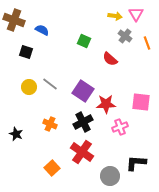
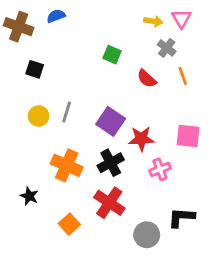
blue semicircle: (42, 30) -> (56, 16), moved, turned -48
orange line: (147, 43) -> (183, 76), moved
gray line: (50, 84) -> (67, 112), turned 70
orange cross: (50, 124) -> (67, 165), size x1.6
black star: (16, 134) -> (29, 196), moved

